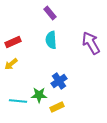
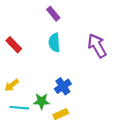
red rectangle: (13, 42) -> (14, 45), turned 70
yellow arrow: (11, 64) -> (12, 85), moved

